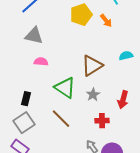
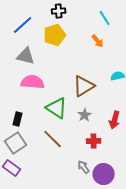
yellow pentagon: (81, 15) -> (55, 35), moved
pink semicircle: (41, 62) -> (33, 82), size x1.6

